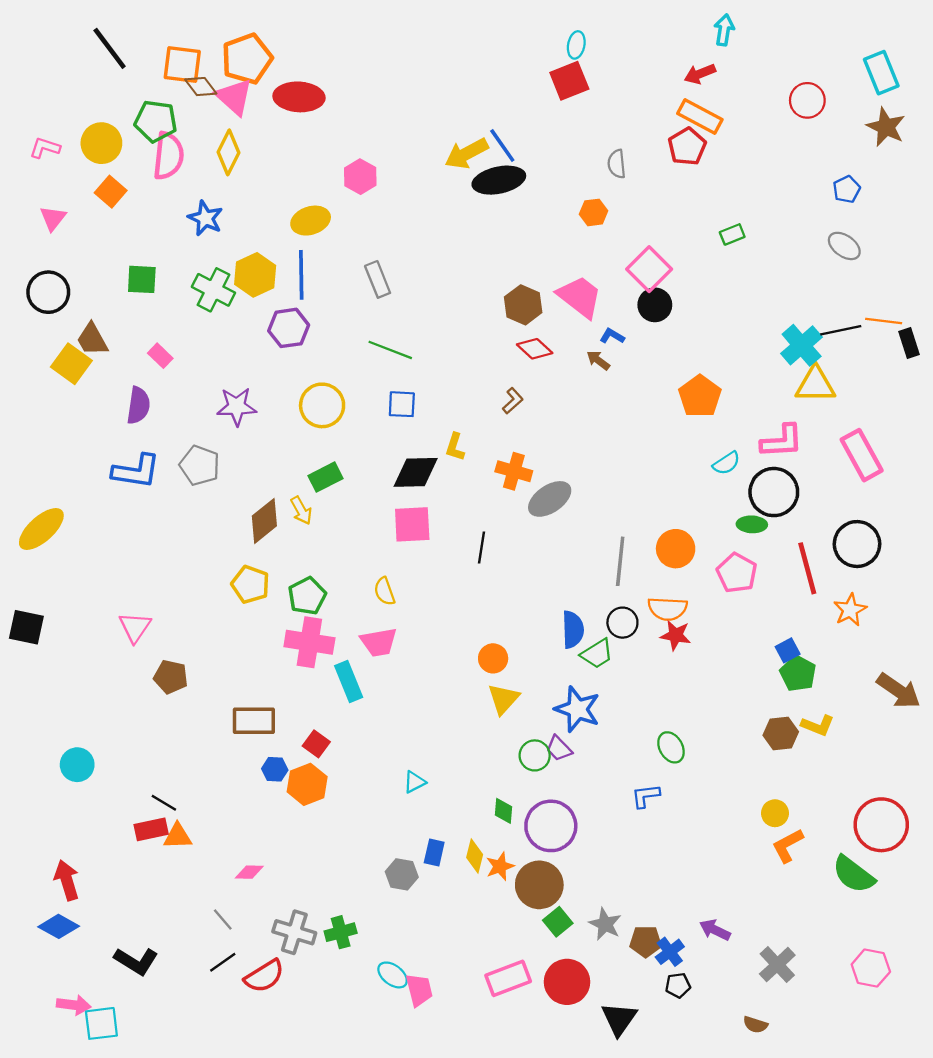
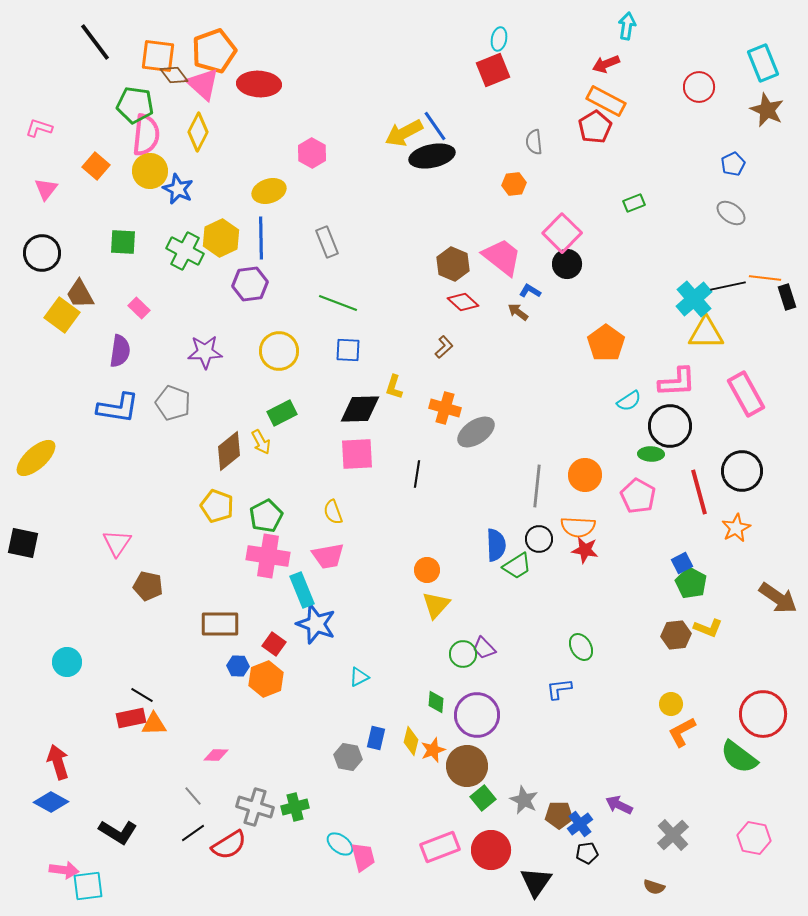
yellow circle: (101, 143) -> (150, 171), moved
blue star: (577, 709) -> (316, 624), moved

